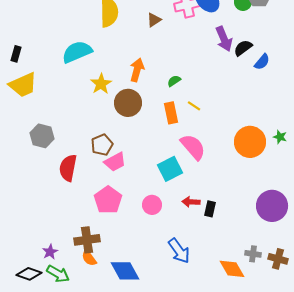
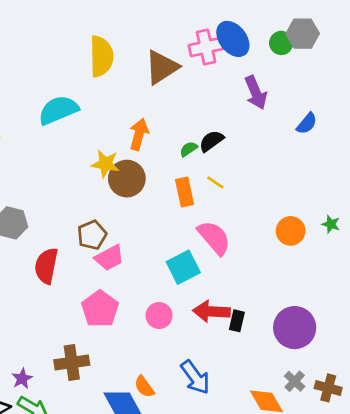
brown triangle: (154, 20) -> (162, 67), size x1.8
black semicircle: (243, 48) -> (211, 141), moved
yellow star: (101, 84) -> (105, 164), moved, turned -30
orange circle: (250, 142) -> (291, 231), size x0.7
red arrow: (191, 202) -> (211, 311), size x1.5
purple circle: (272, 206) -> (295, 328), moved
gray cross: (253, 254) -> (295, 381), turned 35
orange semicircle: (89, 258) -> (144, 387), moved

